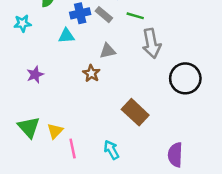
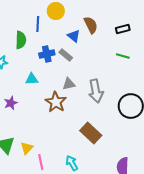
green line: (135, 16) -> (123, 56), moved
cyan triangle: (66, 36) -> (32, 79), moved
gray arrow: (151, 43) -> (96, 91), moved
brown star: (91, 73) -> (56, 102), size x1.5

